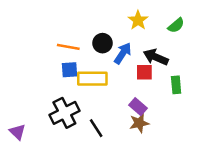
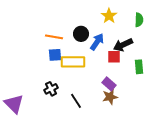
green semicircle: (176, 25) -> (139, 20), turned -48
black arrow: (156, 57) -> (123, 45), turned -48
black cross: (64, 113) -> (51, 89), size x0.6
purple triangle: (18, 132) -> (14, 104), size x1.5

